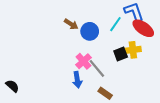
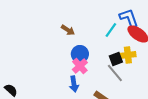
blue circle: (90, 31) -> (80, 54), moved
gray line: (97, 68) -> (115, 73), moved

